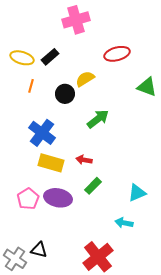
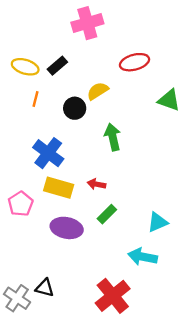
green arrow: (98, 119) -> (113, 137), turned -65
pink pentagon: (28, 199) -> (21, 204), moved
cyan arrow: (124, 223) -> (143, 257), size x1.4

